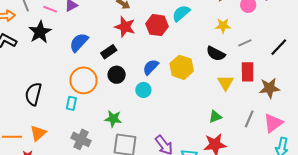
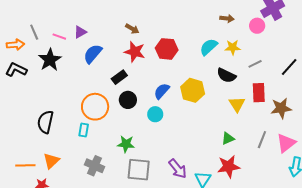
cyan semicircle: (181, 13) -> (209, 47), moved
blue semicircle: (79, 42) -> (93, 54), moved

